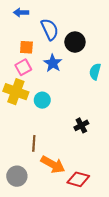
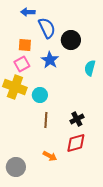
blue arrow: (21, 12) -> (28, 12), moved
brown line: (34, 143) -> (46, 120), moved
orange arrow: (53, 164) -> (50, 156), size x0.6
red diamond: (78, 179) -> (76, 143), moved, turned -30

